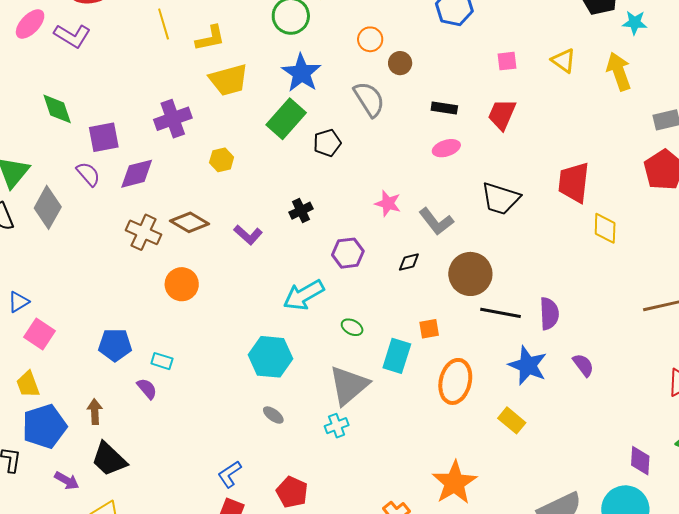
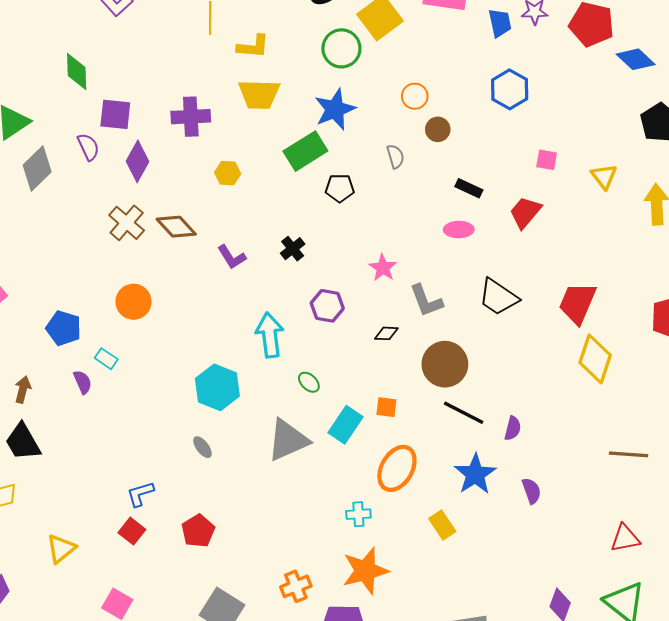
gray semicircle: (369, 99) -> (395, 156), size x0.6
purple diamond: (137, 174) -> (137, 161), turned -63
black cross: (301, 211) -> (293, 249), turned -30
yellow diamond: (605, 228) -> (595, 359), size x1.4
orange circle: (182, 284) -> (133, 302), moved
cyan arrow: (304, 295) -> (270, 335), turned 96
purple semicircle: (549, 314) -> (513, 428), size x0.7
cyan cross: (337, 426) -> (358, 514), moved

